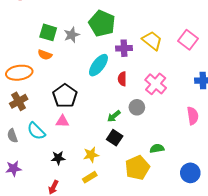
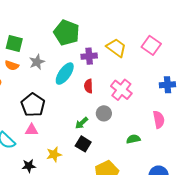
gray star: (72, 35) -> (37, 62), moved
green semicircle: (157, 148) -> (133, 139), moved
yellow star: (91, 155) -> (54, 154), moved

